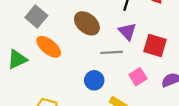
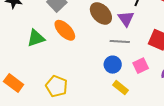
purple triangle: (127, 31) -> (126, 19), moved
blue circle: (94, 80) -> (113, 65), moved

